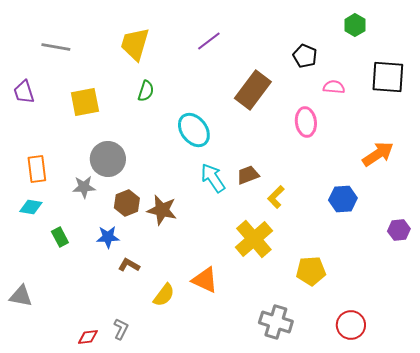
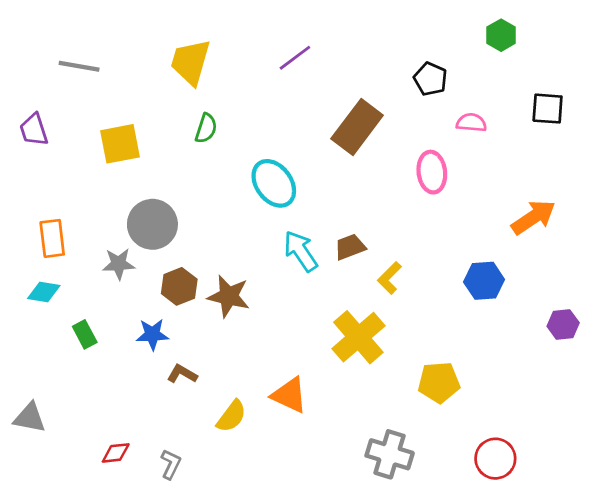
black square: (388, 77) -> (548, 109), size x0.7
red diamond: (88, 337) -> (116, 453), moved

